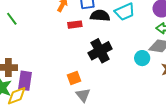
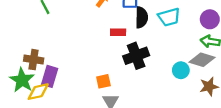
black semicircle: (100, 16) -> (142, 17), turned 78
red rectangle: (75, 25) -> (118, 32), moved

